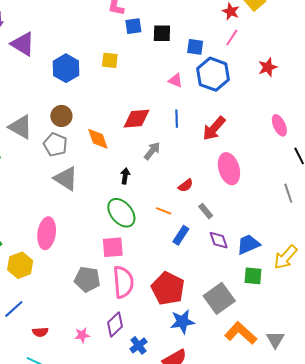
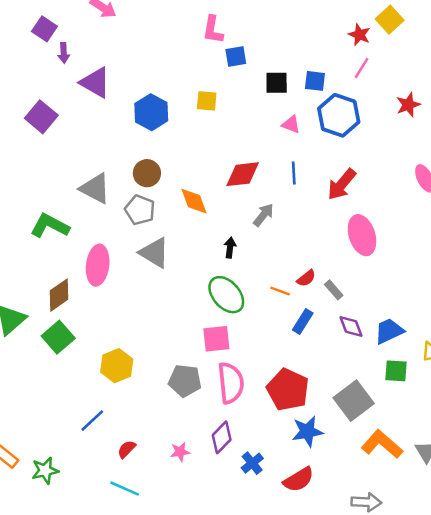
black square: (162, 33) -> (277, 83), moved
red semicircle: (186, 185) -> (306, 278), moved
pink ellipse: (47, 233) -> (98, 265), moved
yellow hexagon: (20, 265) -> (117, 366), moved
red semicircle: (40, 332) -> (127, 449), turned 140

